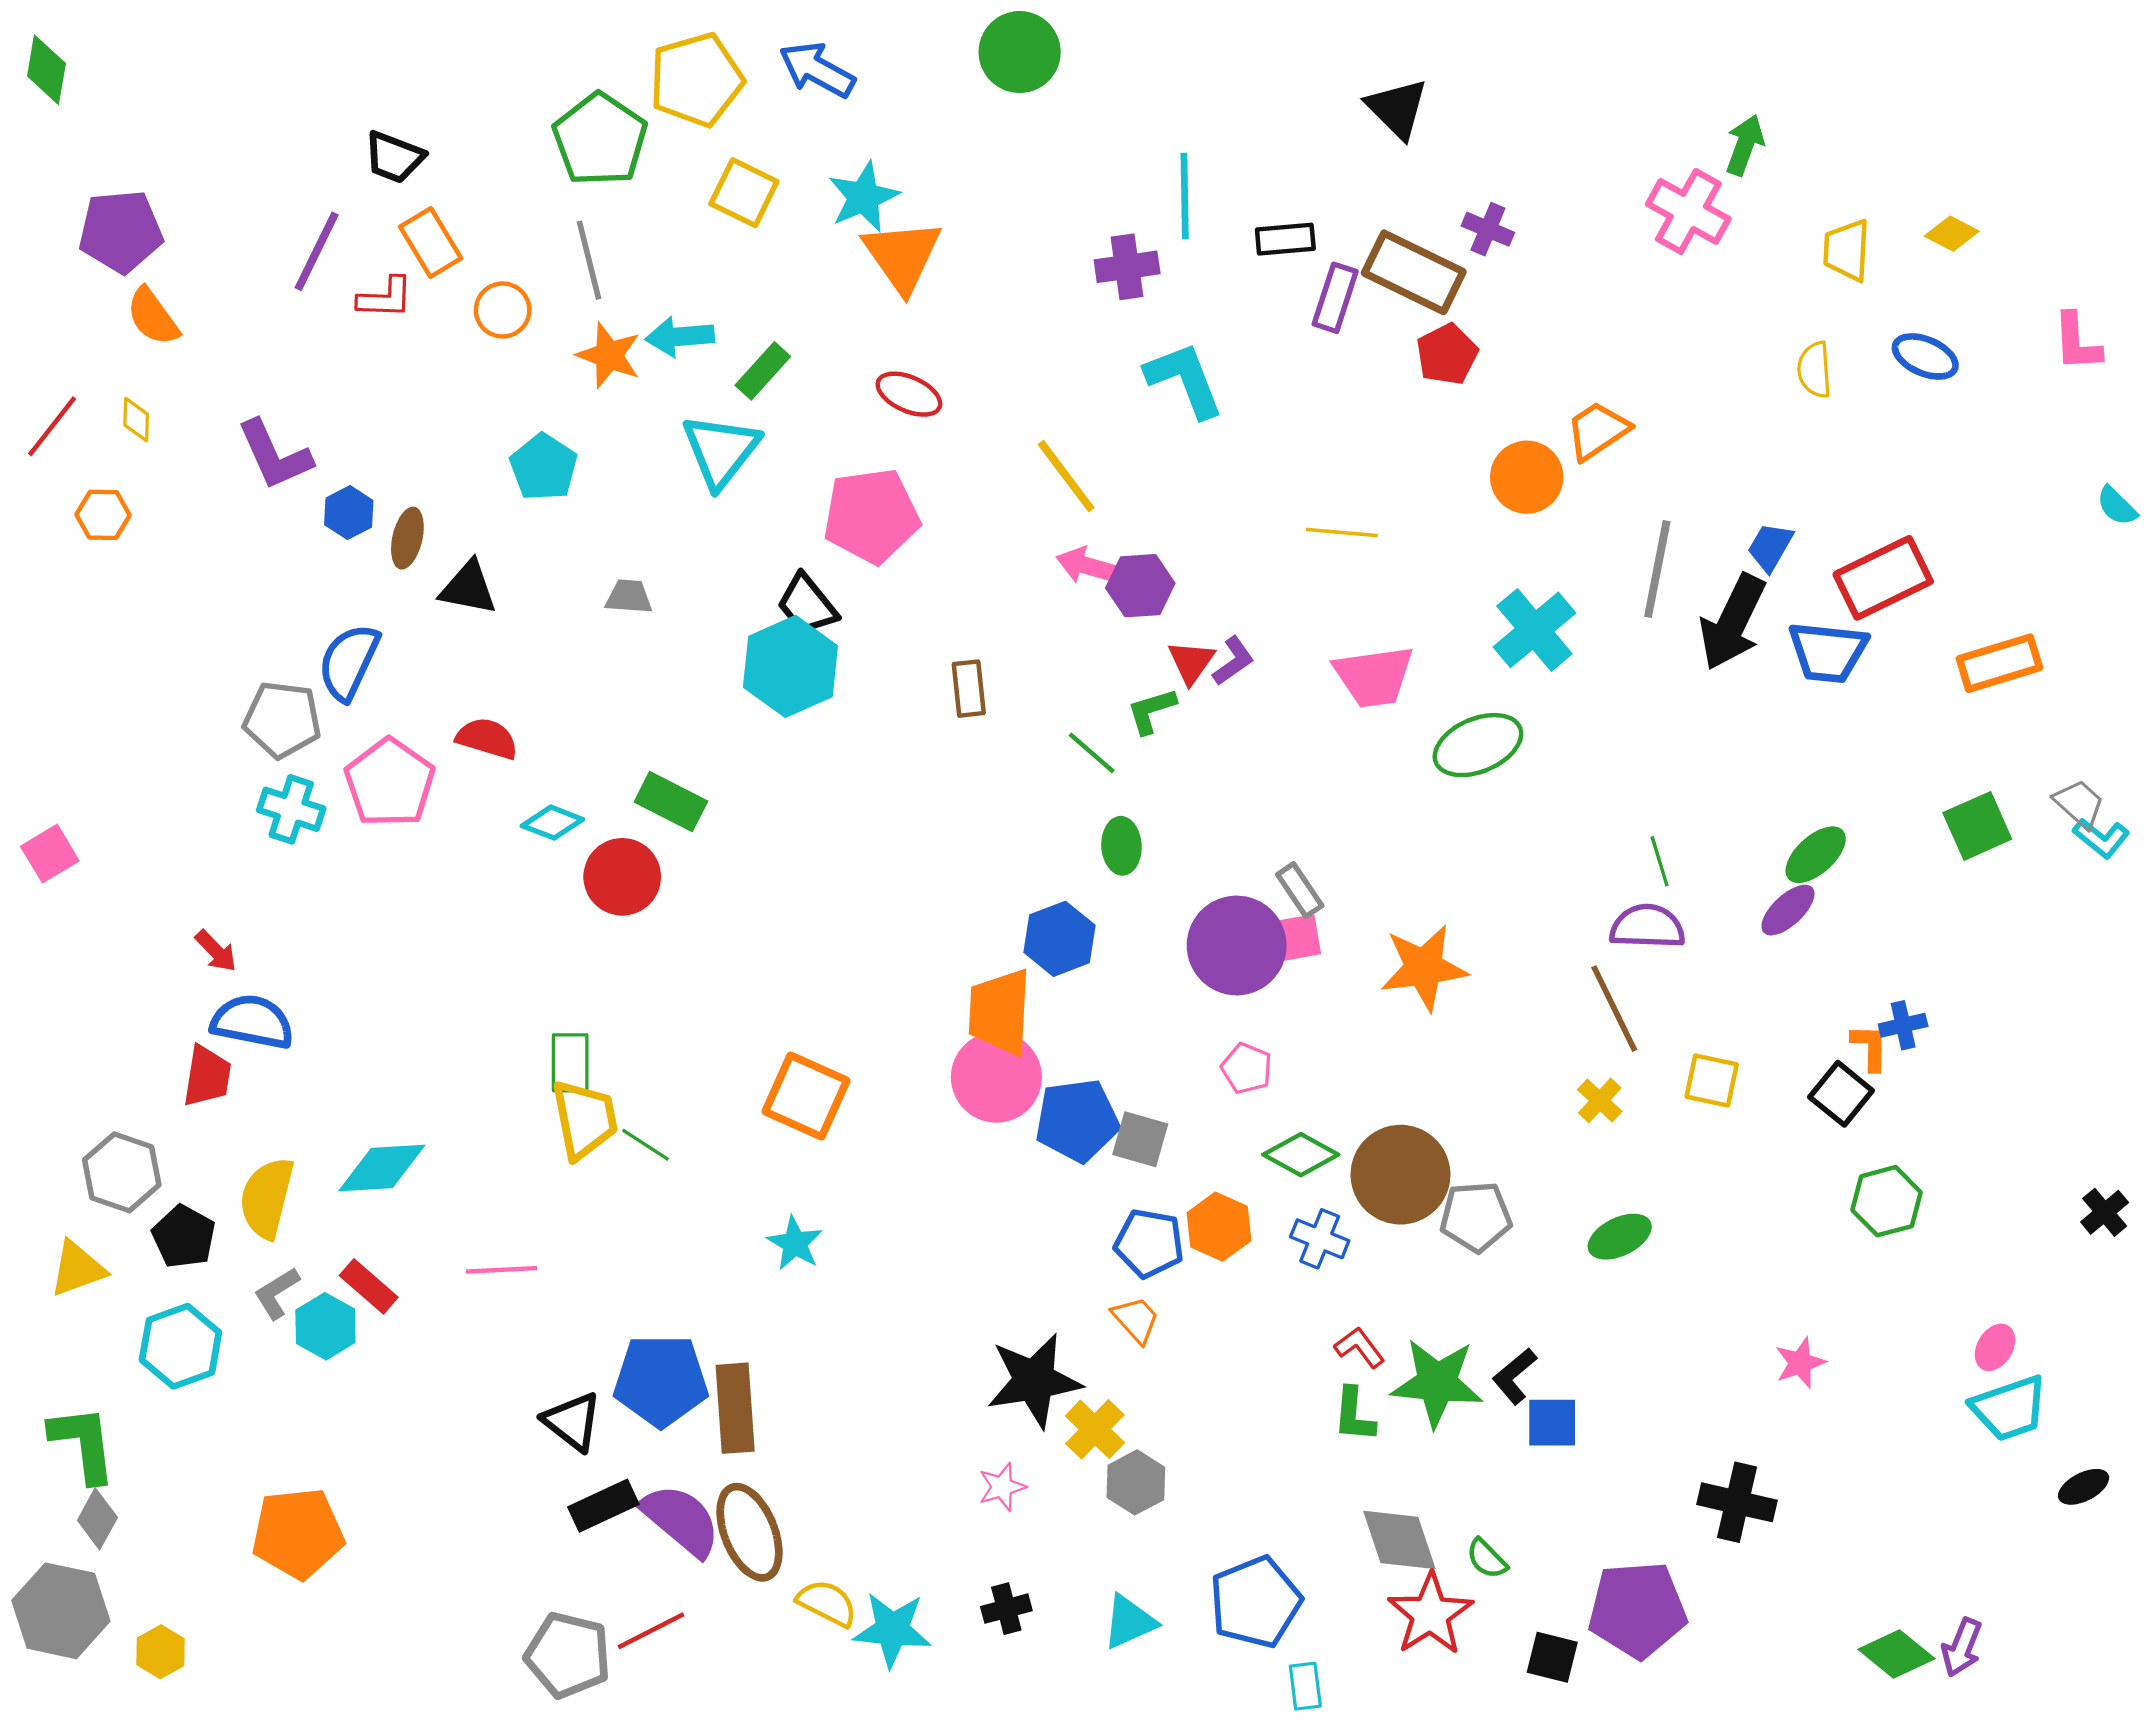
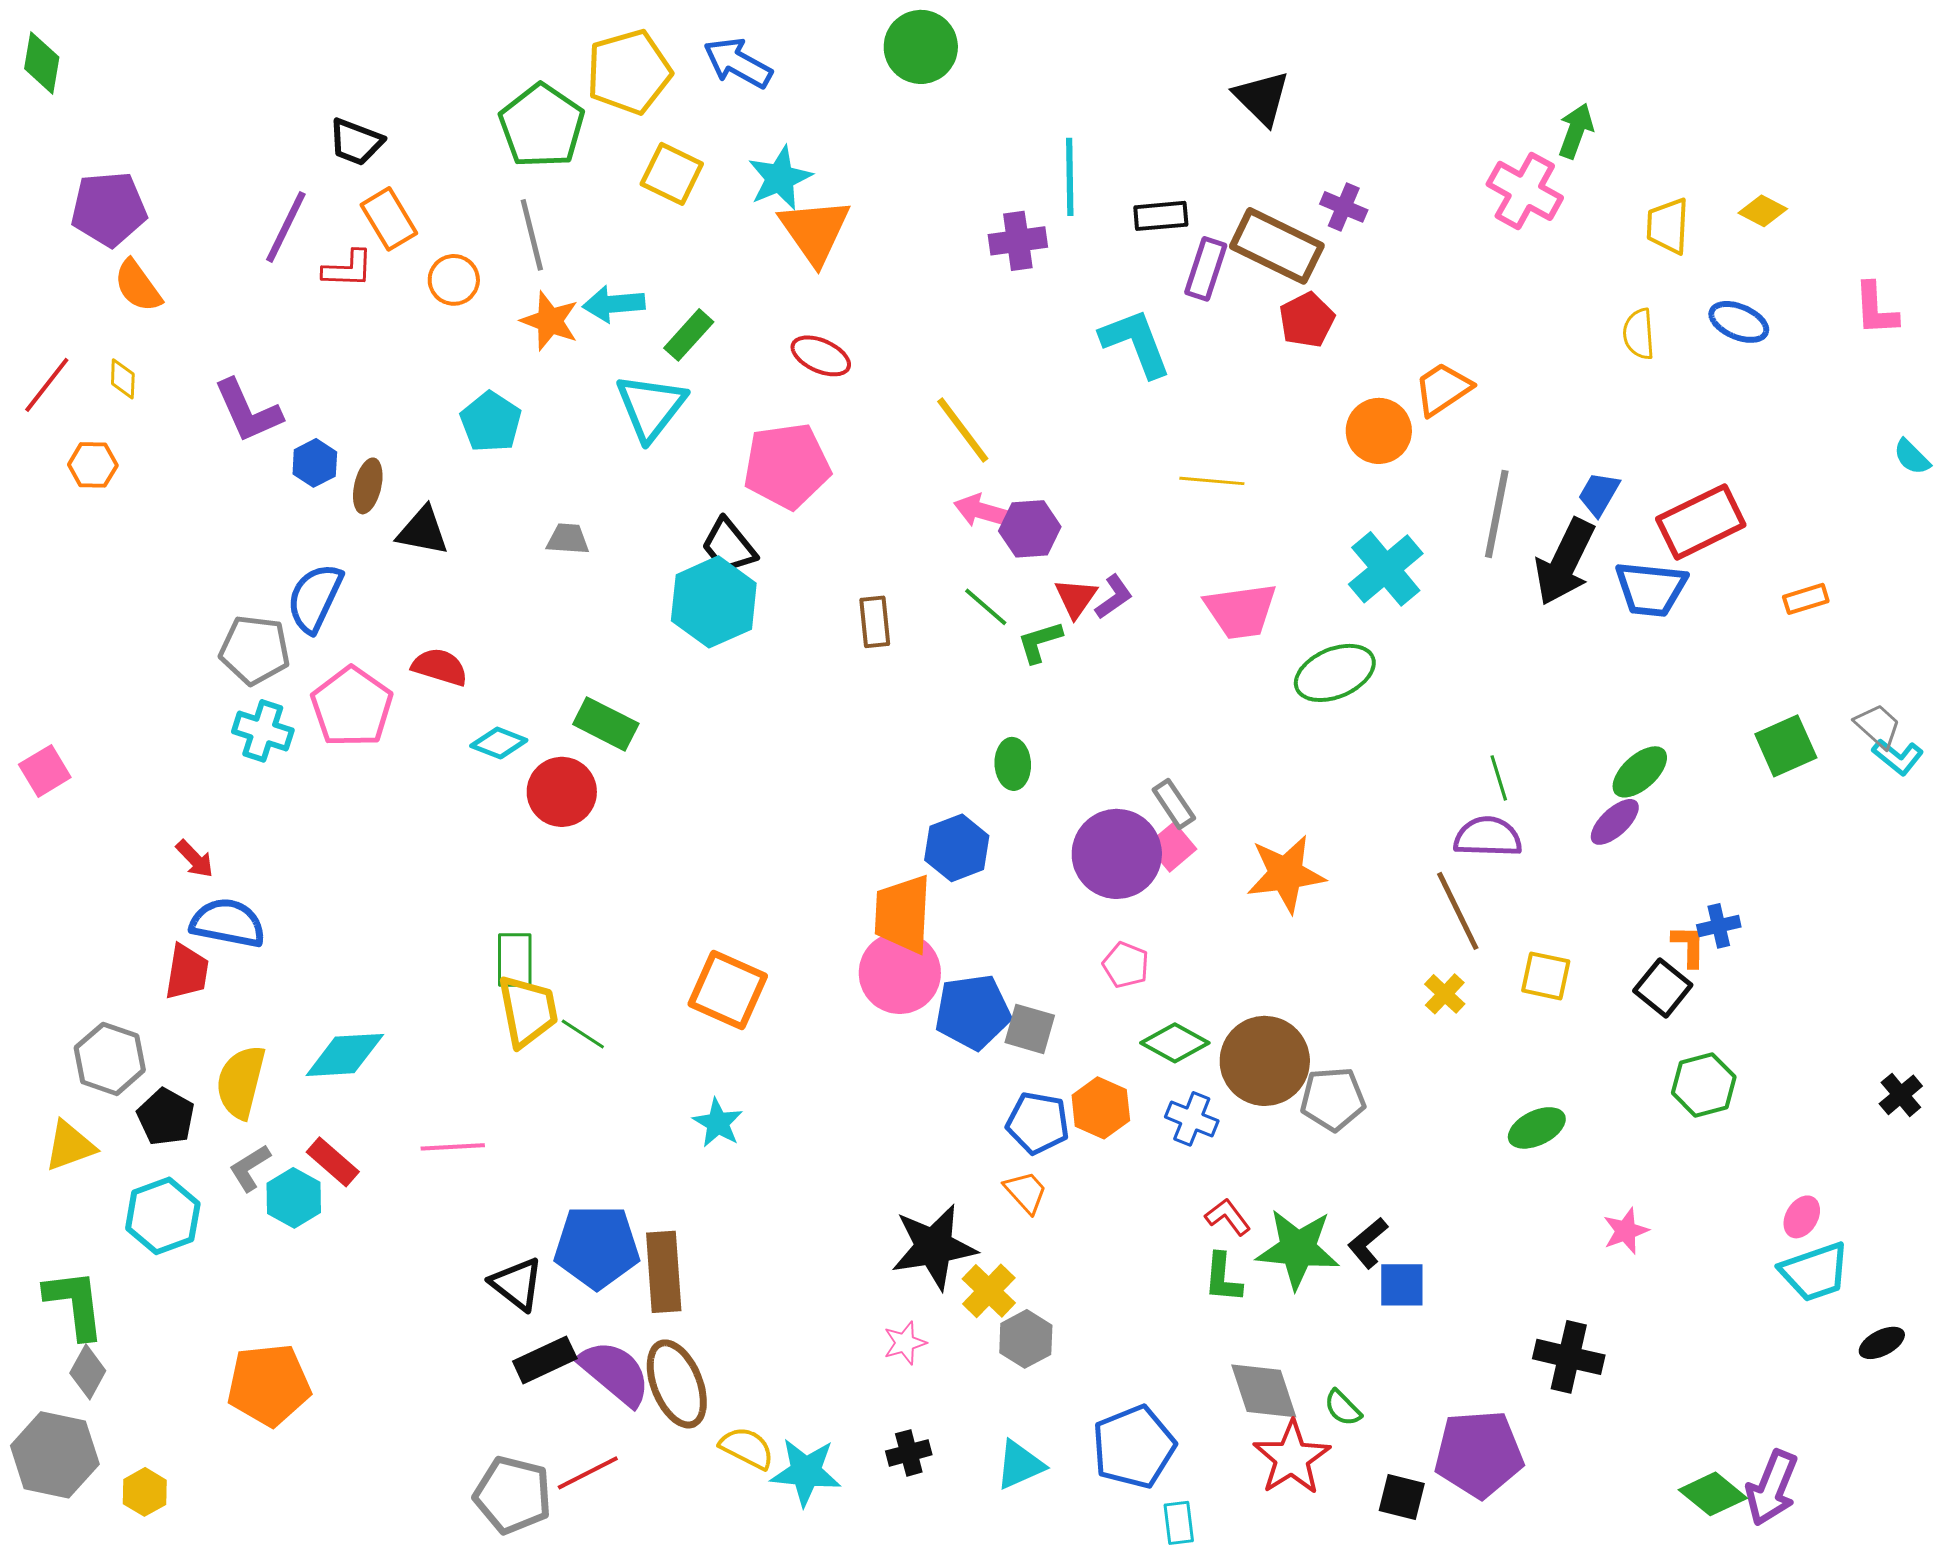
cyan L-shape: (1185, 380) -> (1136, 343), moved
orange rectangle: (1999, 663) -> (1806, 599), size x0.6
green line: (1092, 753) -> (986, 607), moved
pink square: (1298, 938) -> (1172, 847), turned -30
green ellipse: (1620, 1237) -> (1537, 1128), moved
purple arrow: (1962, 1647) -> (1772, 1488), size x1.4

